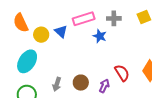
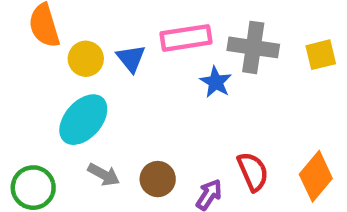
gray cross: (114, 18) -> (253, 47), size x1.5
cyan ellipse: (27, 61) -> (83, 120), moved
gray arrow: (57, 84) -> (104, 175), turned -88

